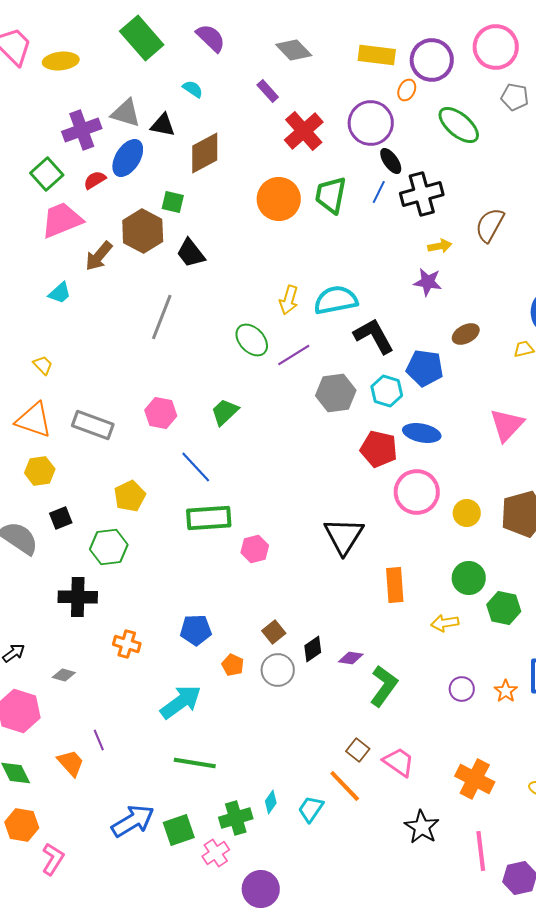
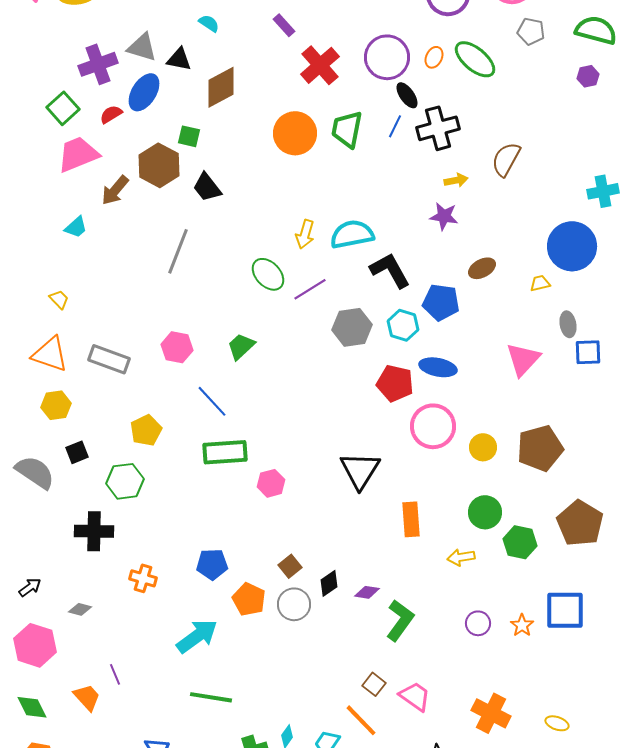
orange ellipse: (407, 90) -> (434, 57), moved
orange pentagon: (233, 665) -> (249, 599), size x1.5

